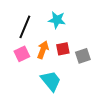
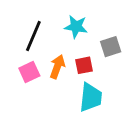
gray square: (83, 56) -> (111, 47), moved
cyan trapezoid: (51, 81) -> (91, 97), moved, turned 45

